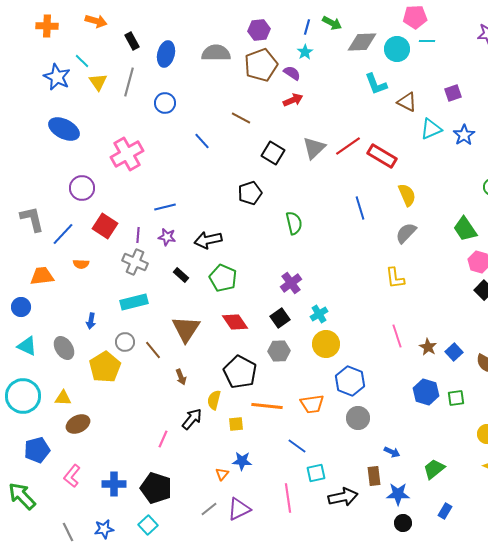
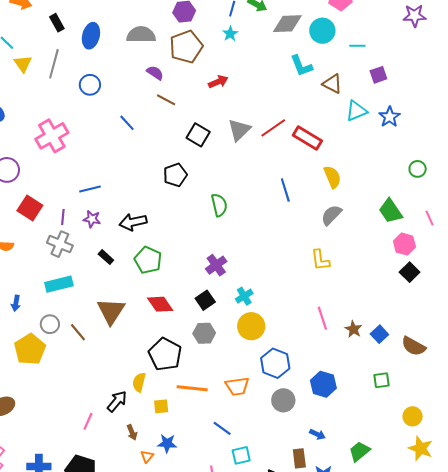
cyan line: (427, 41) -> (357, 46), moved
purple semicircle: (292, 73) -> (155, 73), moved
brown arrow: (181, 377) -> (132, 432), moved
blue hexagon: (426, 392) -> (323, 384), moved

